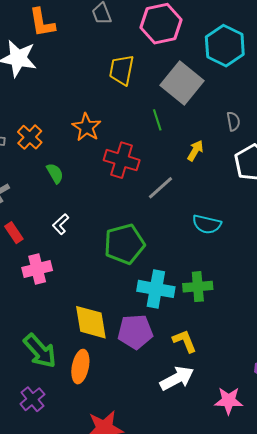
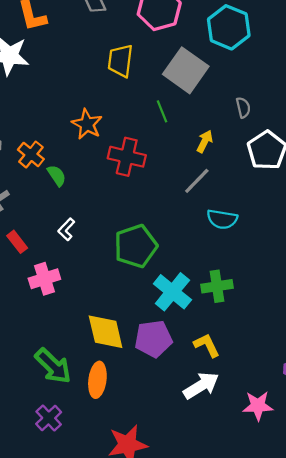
orange cross: (30, 137) -> (31, 154), moved
gray line: (160, 188) -> (197, 181), moved
cyan cross: (156, 289) -> (172, 292), turned 33

